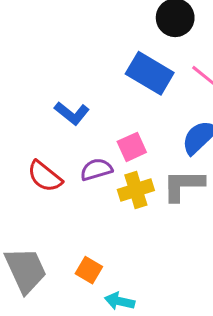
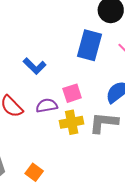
blue rectangle: (150, 73) -> (90, 45), turned 68

